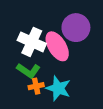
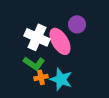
purple circle: (76, 28) -> (77, 24), size x0.7

